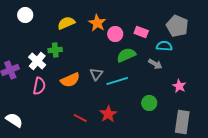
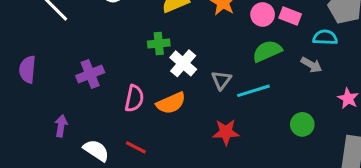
pink circle: (115, 34) -> (263, 14), moved
white cross: (37, 61) -> (183, 63), moved
orange semicircle: (70, 80) -> (171, 103), moved
red star: (108, 114) -> (226, 132), moved, turned 30
red line: (80, 118) -> (136, 147), moved

